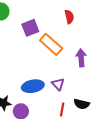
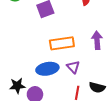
orange rectangle: (51, 44) -> (62, 43), moved, turned -50

